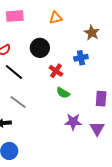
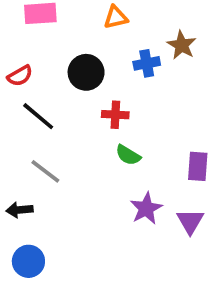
blue cross: (81, 58) -> (147, 63), moved
red cross: (56, 71) -> (115, 115), turned -32
purple star: (73, 122) -> (146, 208), turned -30

